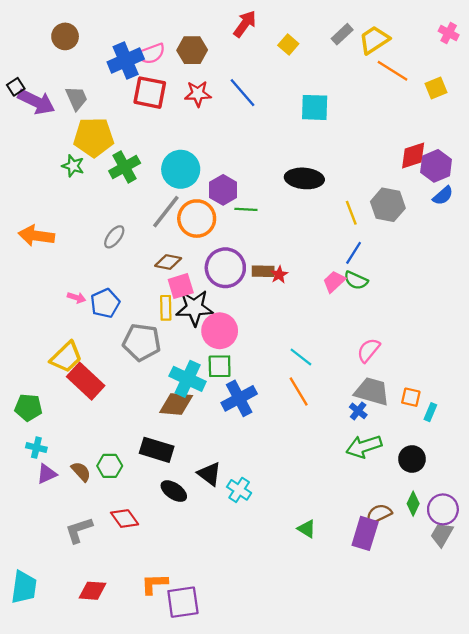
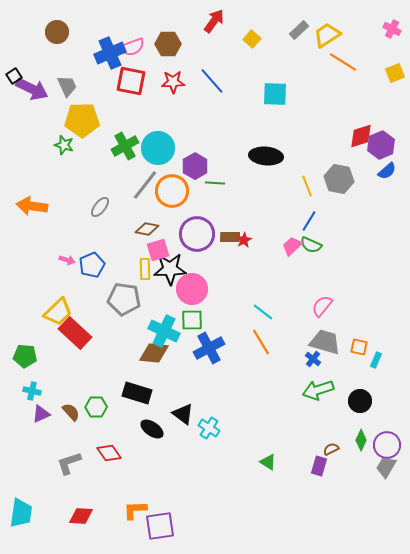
yellow square: (436, 88) -> (395, 73), moved
green cross: (125, 167) -> (125, 146), moved
brown semicircle: (379, 514) -> (331, 449), size x0.7
purple rectangle: (365, 533) -> (319, 466), size x0.7

